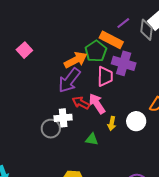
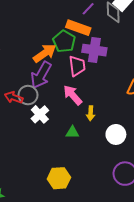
red arrow: (81, 103) -> (14, 97), moved
white cross: (63, 118) -> (40, 114), turned -30
white circle: (136, 121) -> (116, 134), moved
gray circle: (51, 129) -> (28, 95), moved

